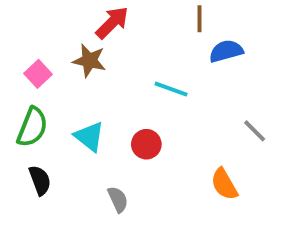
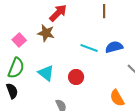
blue semicircle: (226, 51) -> (114, 47), moved
black semicircle: (40, 180) -> (12, 91), moved

